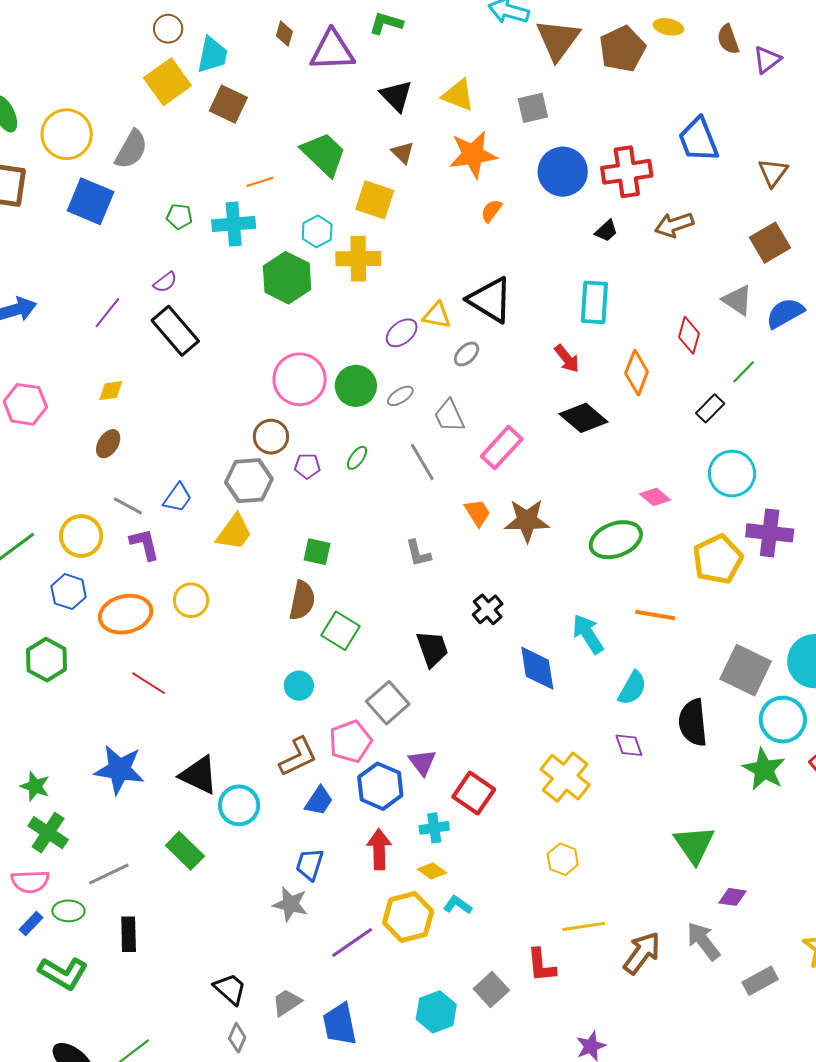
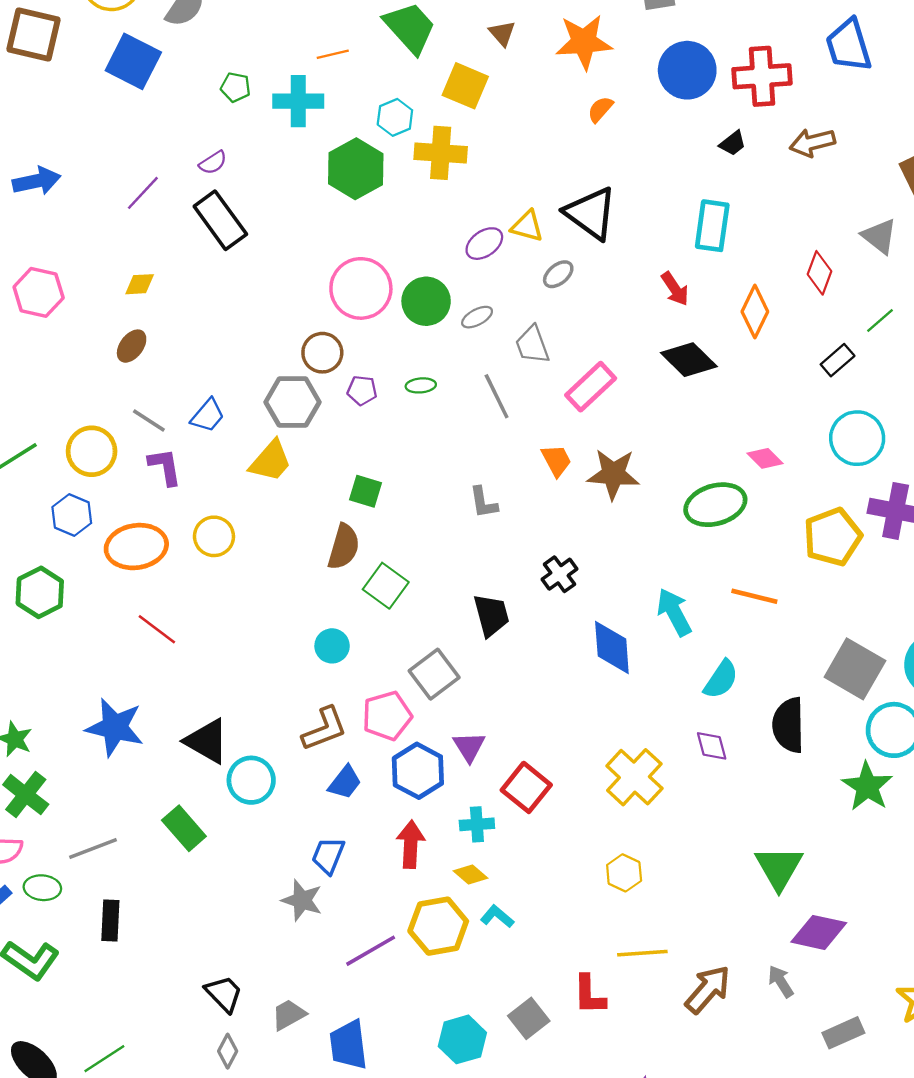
green ellipse: (357, 458) -> (421, 385), turned 45
purple diamond: (732, 897) -> (819, 932), size x1.6
gray arrow: (703, 941) -> (781, 981), size x0.7

